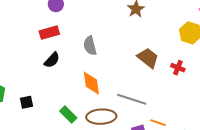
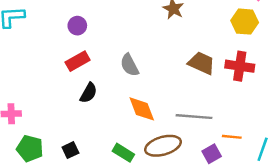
red cross: (178, 68) -> (240, 66), size x1.6

